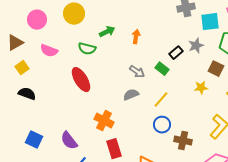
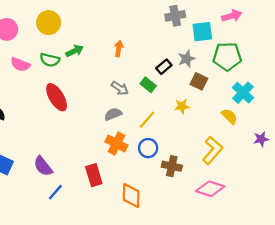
green arrow: (107, 32) -> (75, 51), moved
green semicircle: (87, 49) -> (50, 60), moved
brown square: (216, 69) -> (199, 81), moved
yellow star: (201, 88) -> (182, 106), moved
orange cross: (104, 121) -> (116, 144), moved

